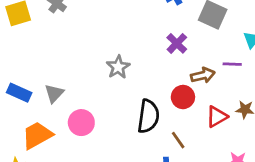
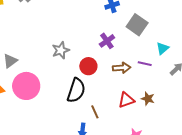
red circle: (183, 97) -> (88, 66), moved
pink circle: (81, 123) -> (26, 86), size x1.4

